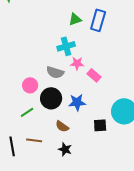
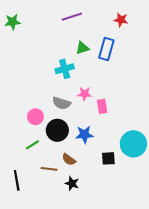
cyan cross: (66, 46) -> (65, 69), moved
pink rectangle: (94, 75) -> (102, 106), turned 40
brown line: (34, 140) -> (49, 169), moved

